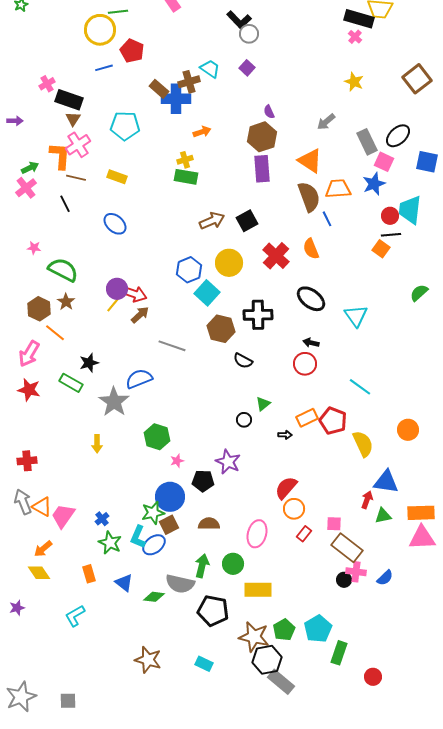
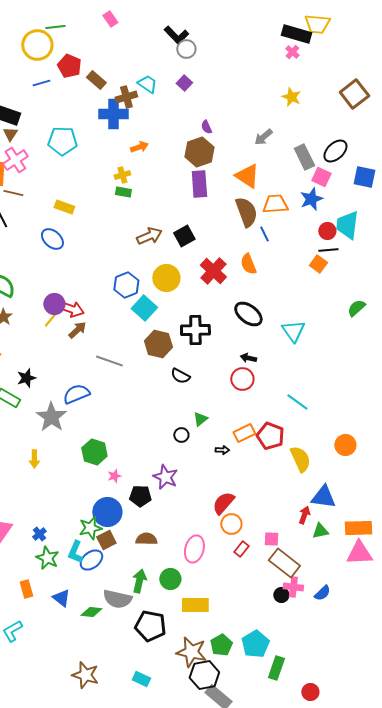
brown rectangle: (159, 89) -> (96, 80), moved
yellow rectangle: (117, 177) -> (64, 207), moved
green rectangle: (186, 177) -> (123, 192), size x0.7

